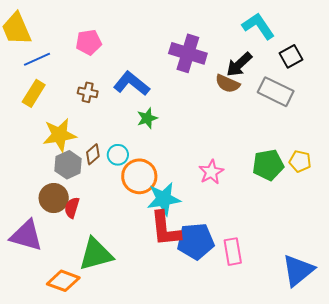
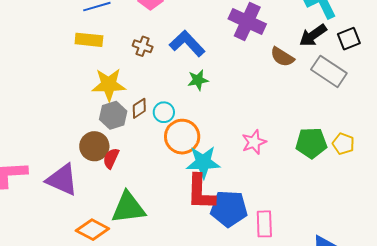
black arrow: (239, 64) -> (313, 35), moved
yellow rectangle: (34, 93) -> (89, 40), turned 56

